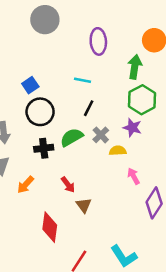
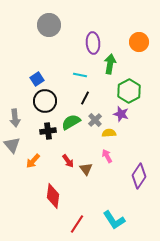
green arrow: (135, 67) -> (110, 64), moved
pink arrow: (134, 176) -> (107, 156), moved
brown triangle: (84, 205) -> (86, 169), moved

